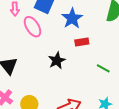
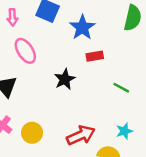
pink ellipse: (32, 27) -> (25, 51), moved

